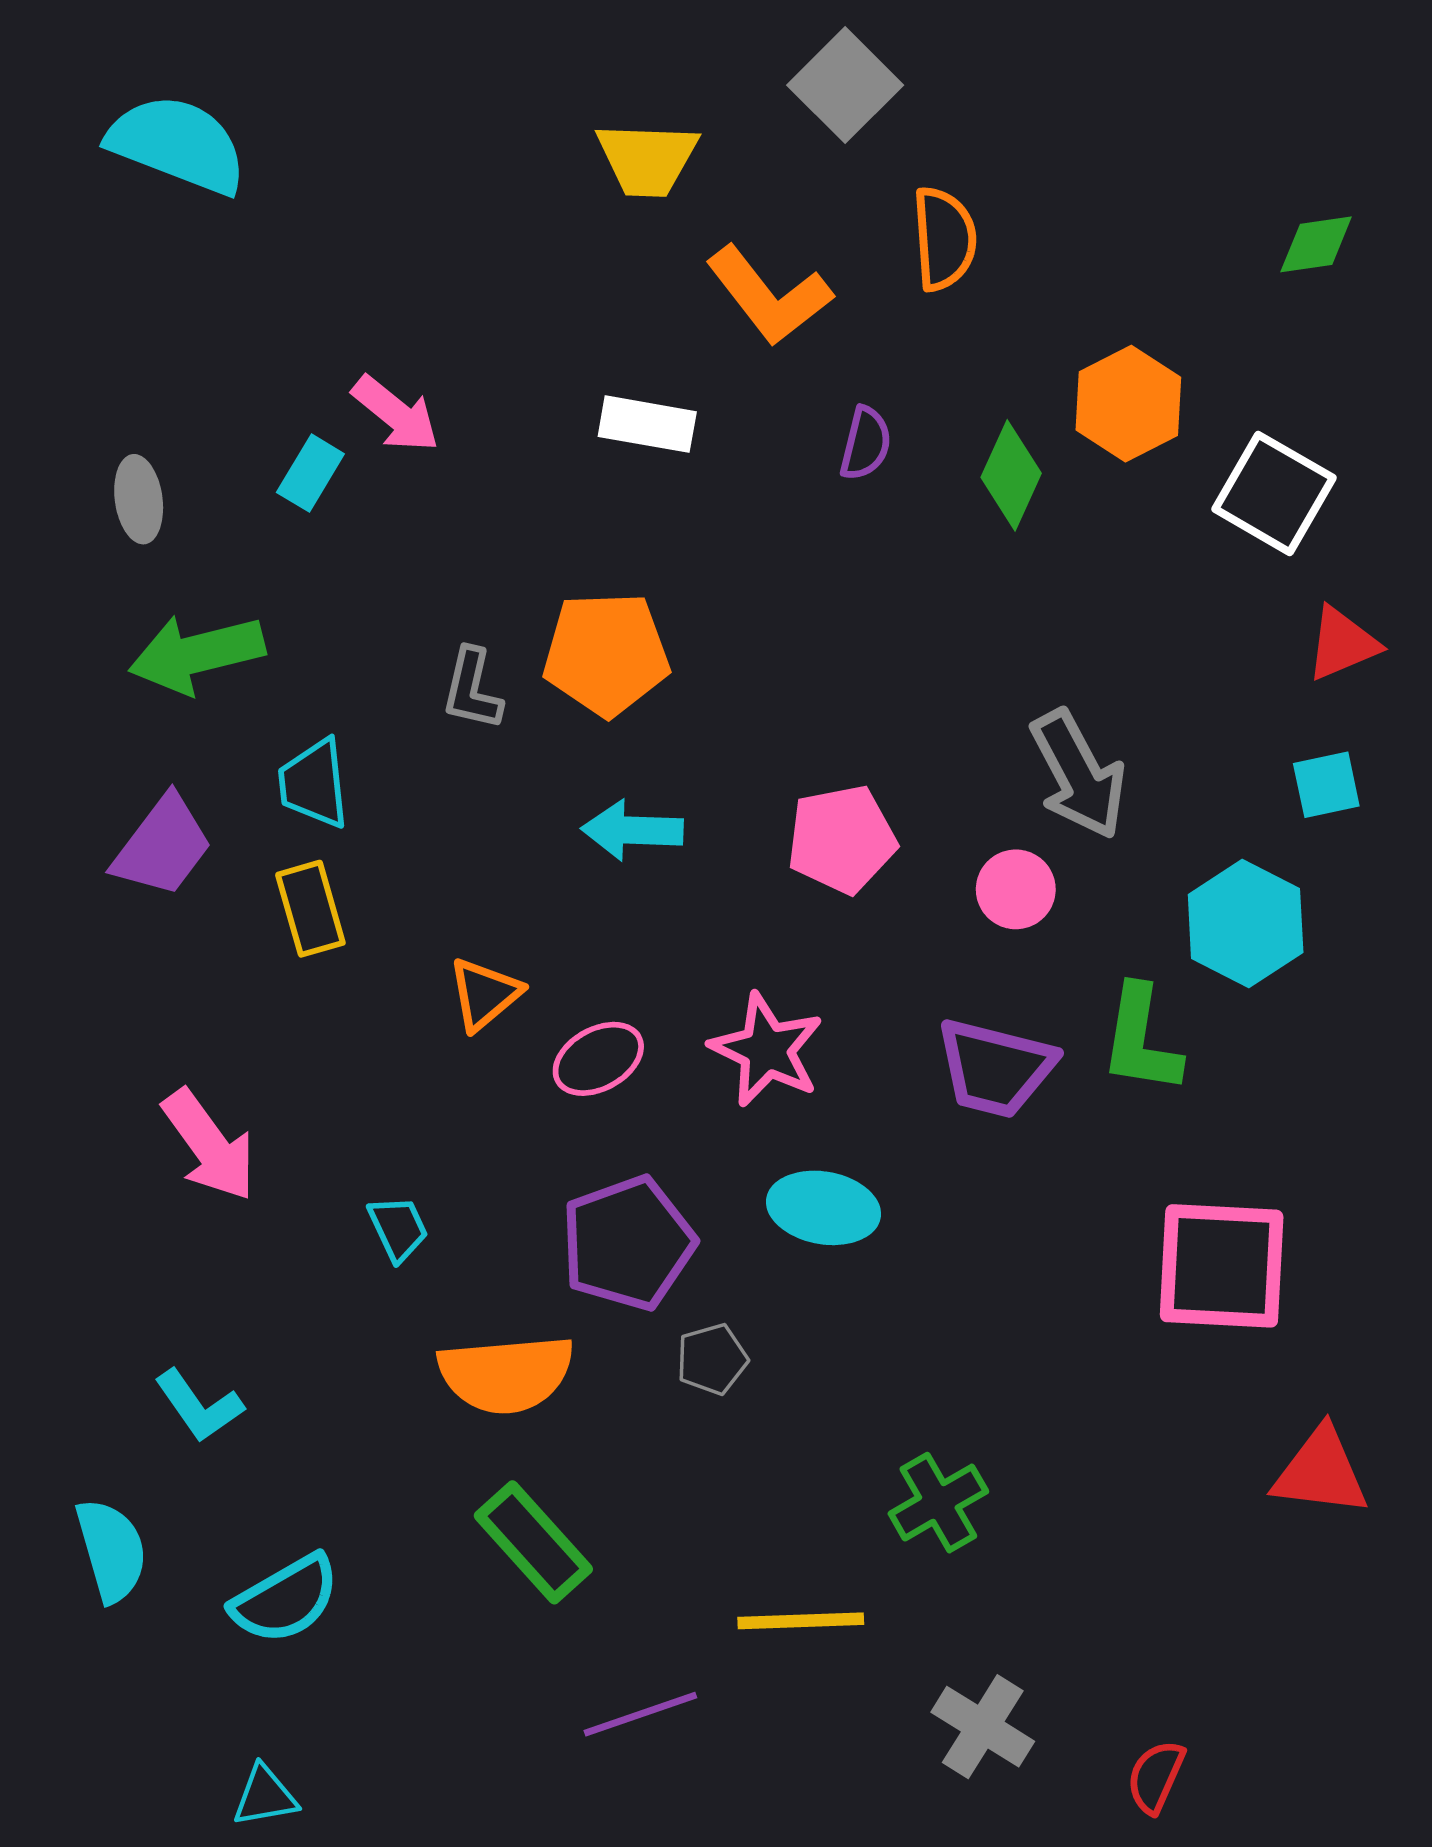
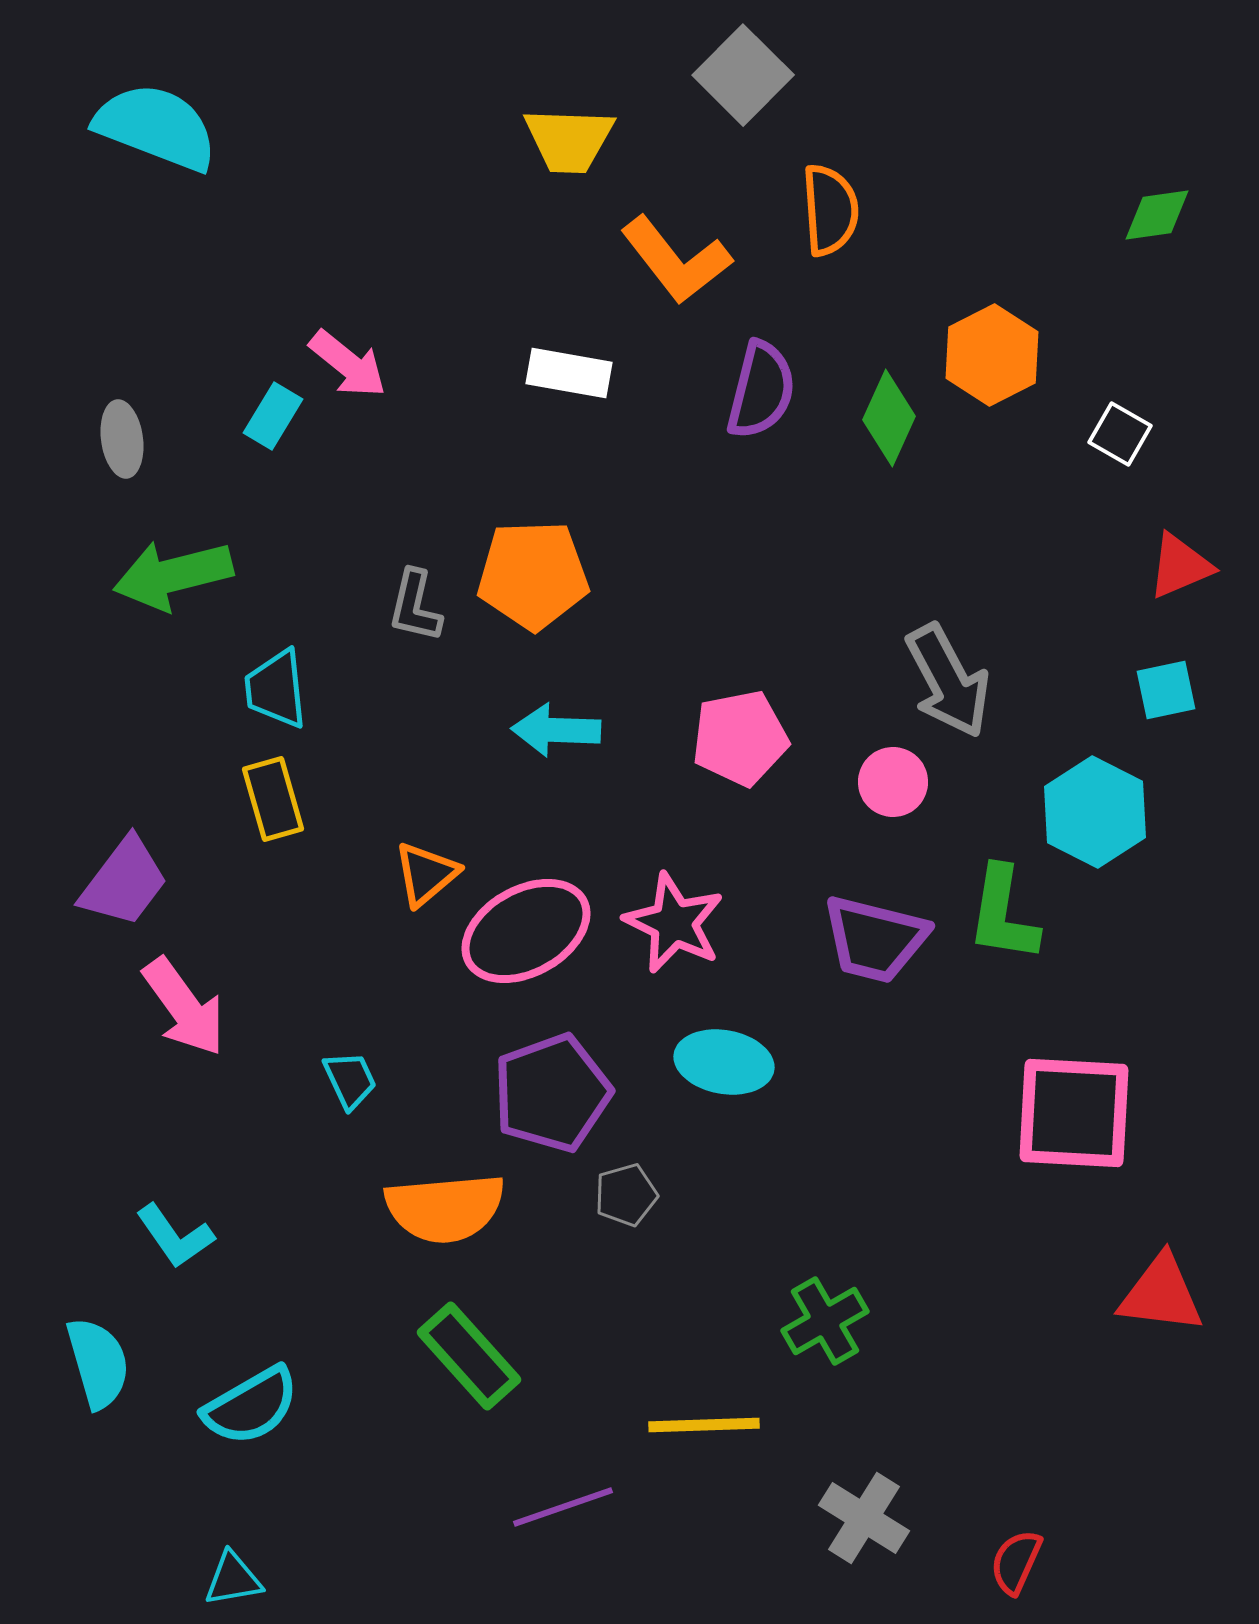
purple semicircle: (866, 443) -> (761, 390), size x1.5
white square: (1274, 493) -> (1120, 434), size x0.6
purple trapezoid: (163, 846) -> (124, 882), moved
pink ellipse: (598, 1059) -> (526, 931), size x1.6

